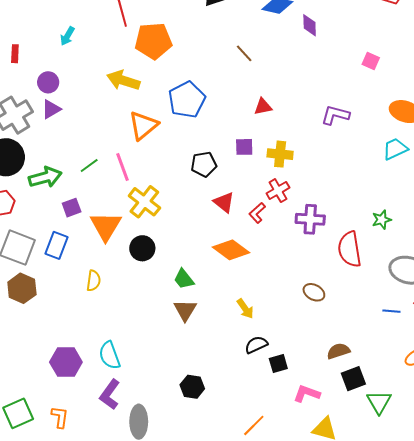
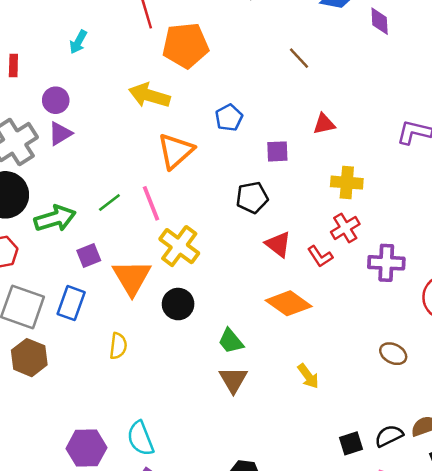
blue pentagon: (187, 100) -> (229, 118), size x0.6
purple square: (244, 147) -> (277, 151), moved
red L-shape: (257, 213) -> (320, 256), turned -80
black semicircle: (256, 345) -> (389, 436), moved

